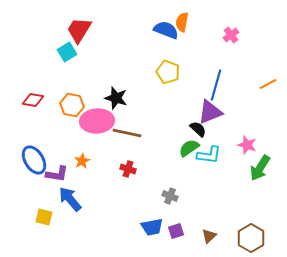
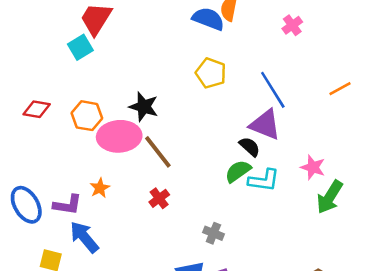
blue line: (216, 85) -> (273, 90), turned -48
purple triangle: (210, 112) -> (265, 125), turned 44
brown line: (127, 133) -> (158, 152), turned 40
blue ellipse: (34, 160) -> (26, 205), moved
red cross: (128, 169) -> (159, 198), turned 35

